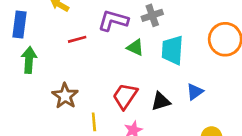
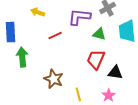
red trapezoid: (125, 96) -> (96, 59), moved
black triangle: (161, 101) -> (115, 73), moved, turned 35

